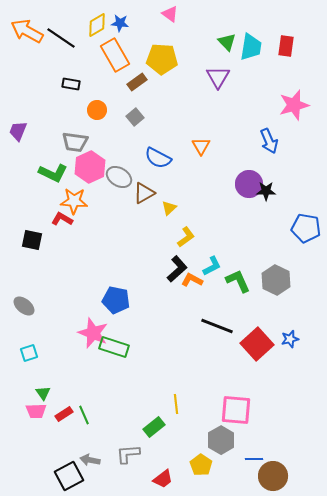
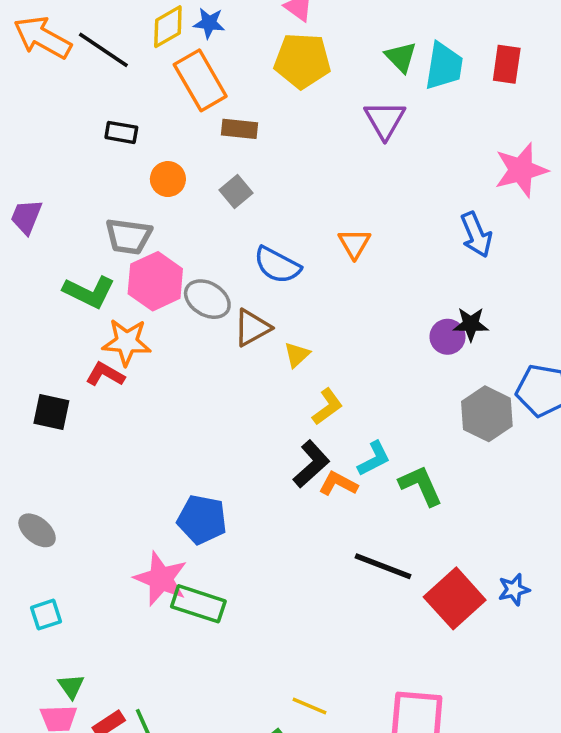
yellow pentagon: (162, 59) -> (302, 61), moved
brown rectangle: (137, 82) -> (240, 129), turned 42
purple circle: (249, 184) -> (448, 337), moved, size x0.7
gray hexagon: (276, 280) -> (487, 414), moved
yellow line: (176, 404) -> (310, 706), turned -60

